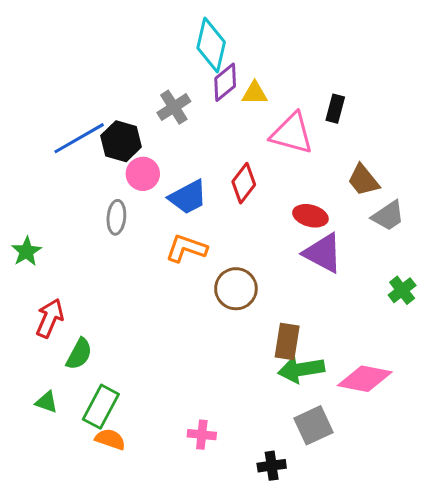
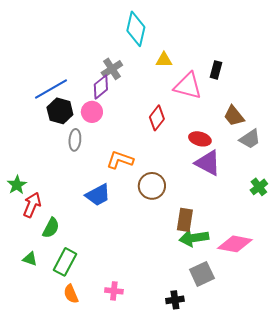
purple diamond: (225, 82) -> (101, 87), moved
black hexagon: (121, 141) -> (60, 111), moved
blue trapezoid: (188, 197) -> (98, 195), moved
green star: (26, 251) -> (17, 185), moved
pink cross: (202, 435) -> (114, 291), moved
orange semicircle: (110, 439) -> (71, 294), moved, turned -132

